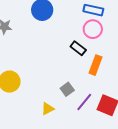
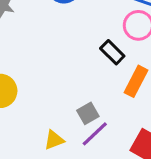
purple line: (84, 102) -> (95, 134), moved

